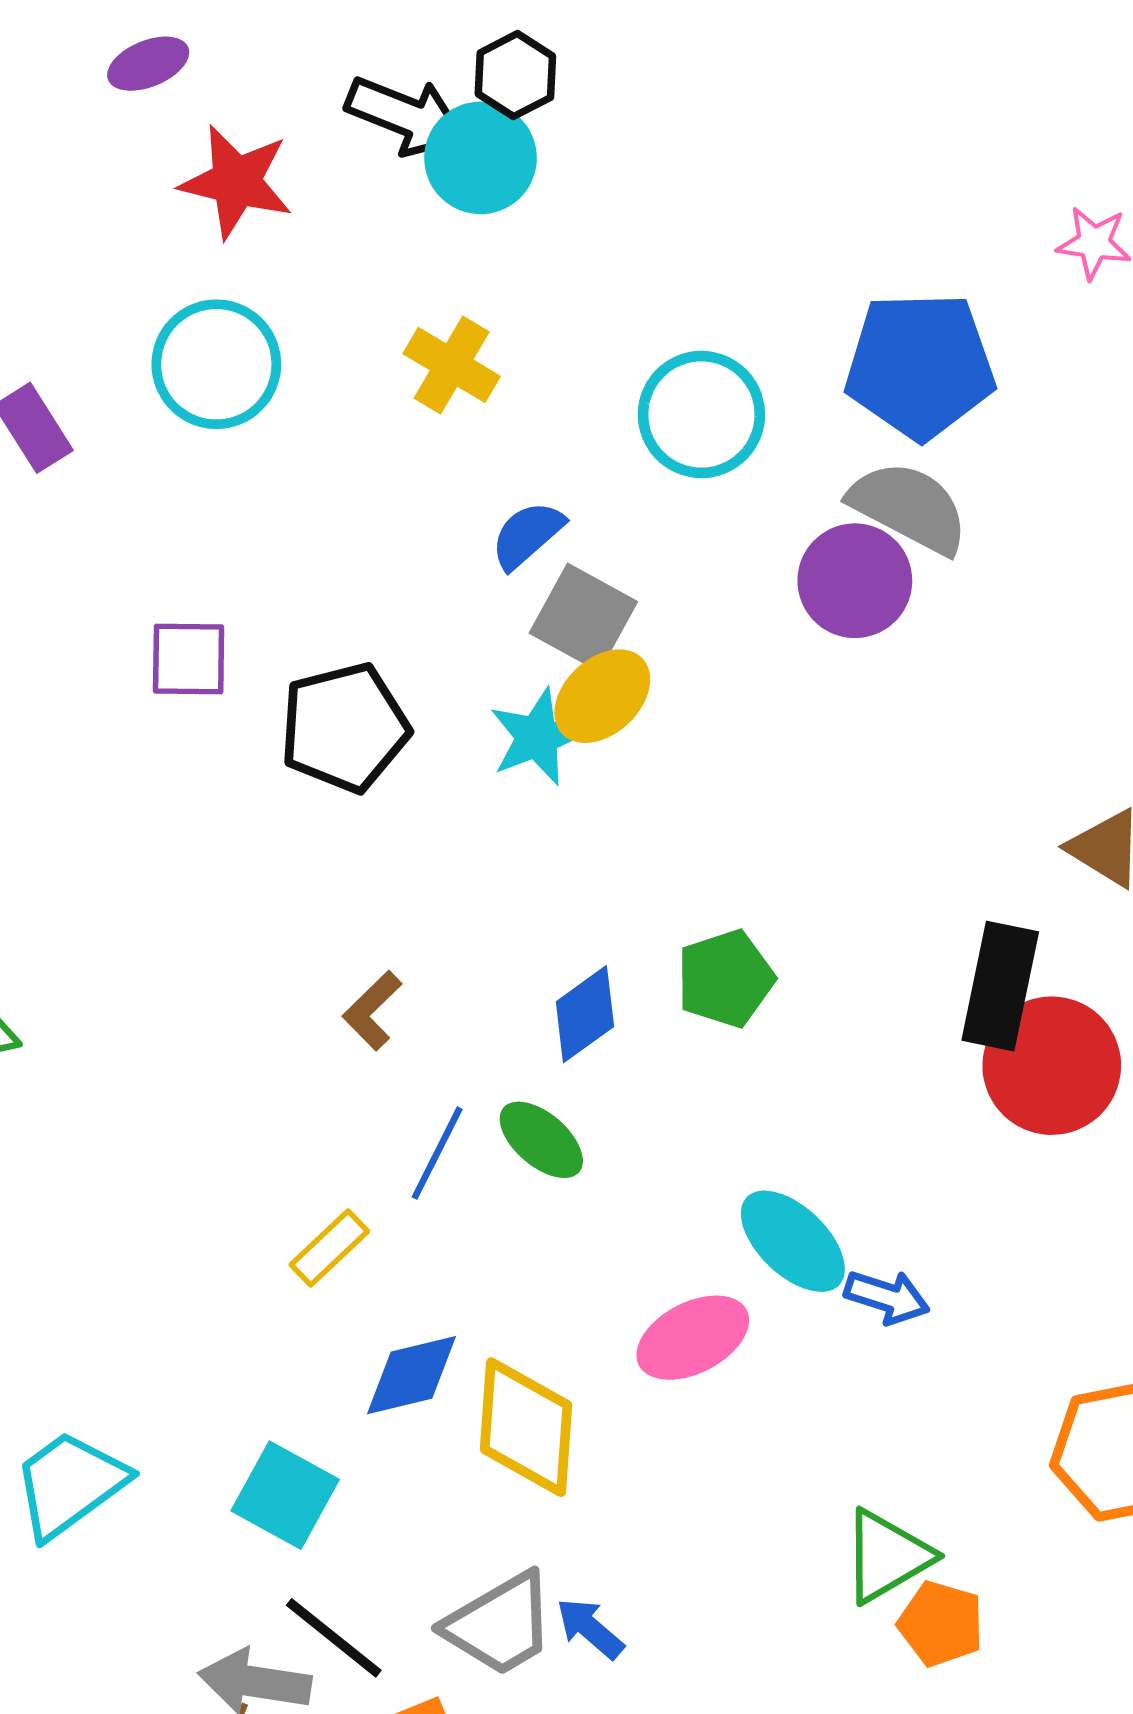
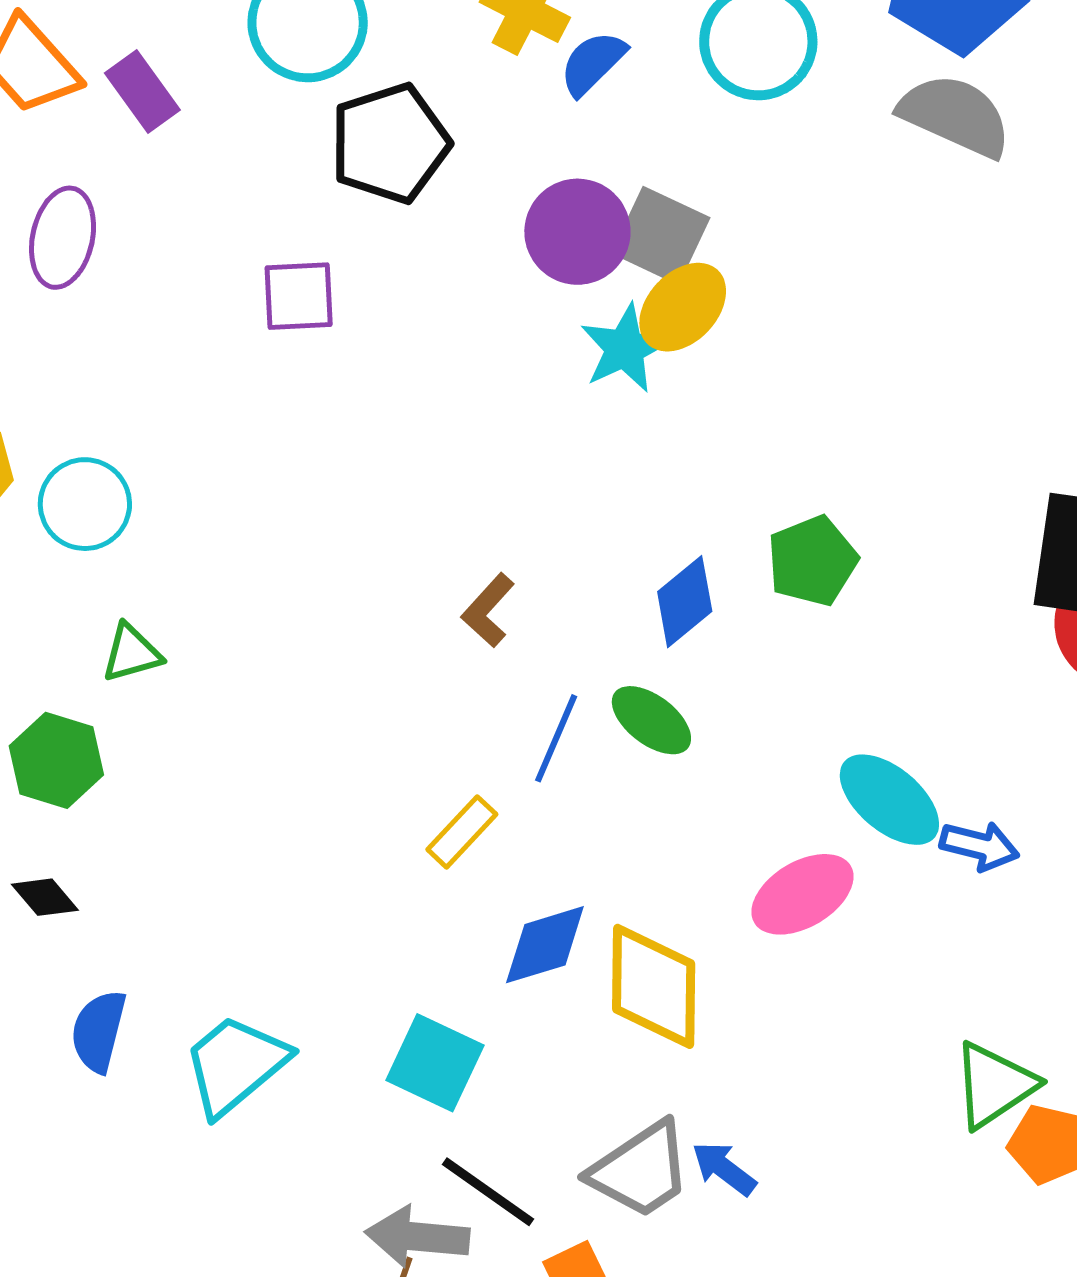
blue semicircle: (527, 535) -> (593, 63), moved
purple circle: (855, 581) -> (577, 232), moved
black pentagon: (344, 728) -> (390, 143), moved

